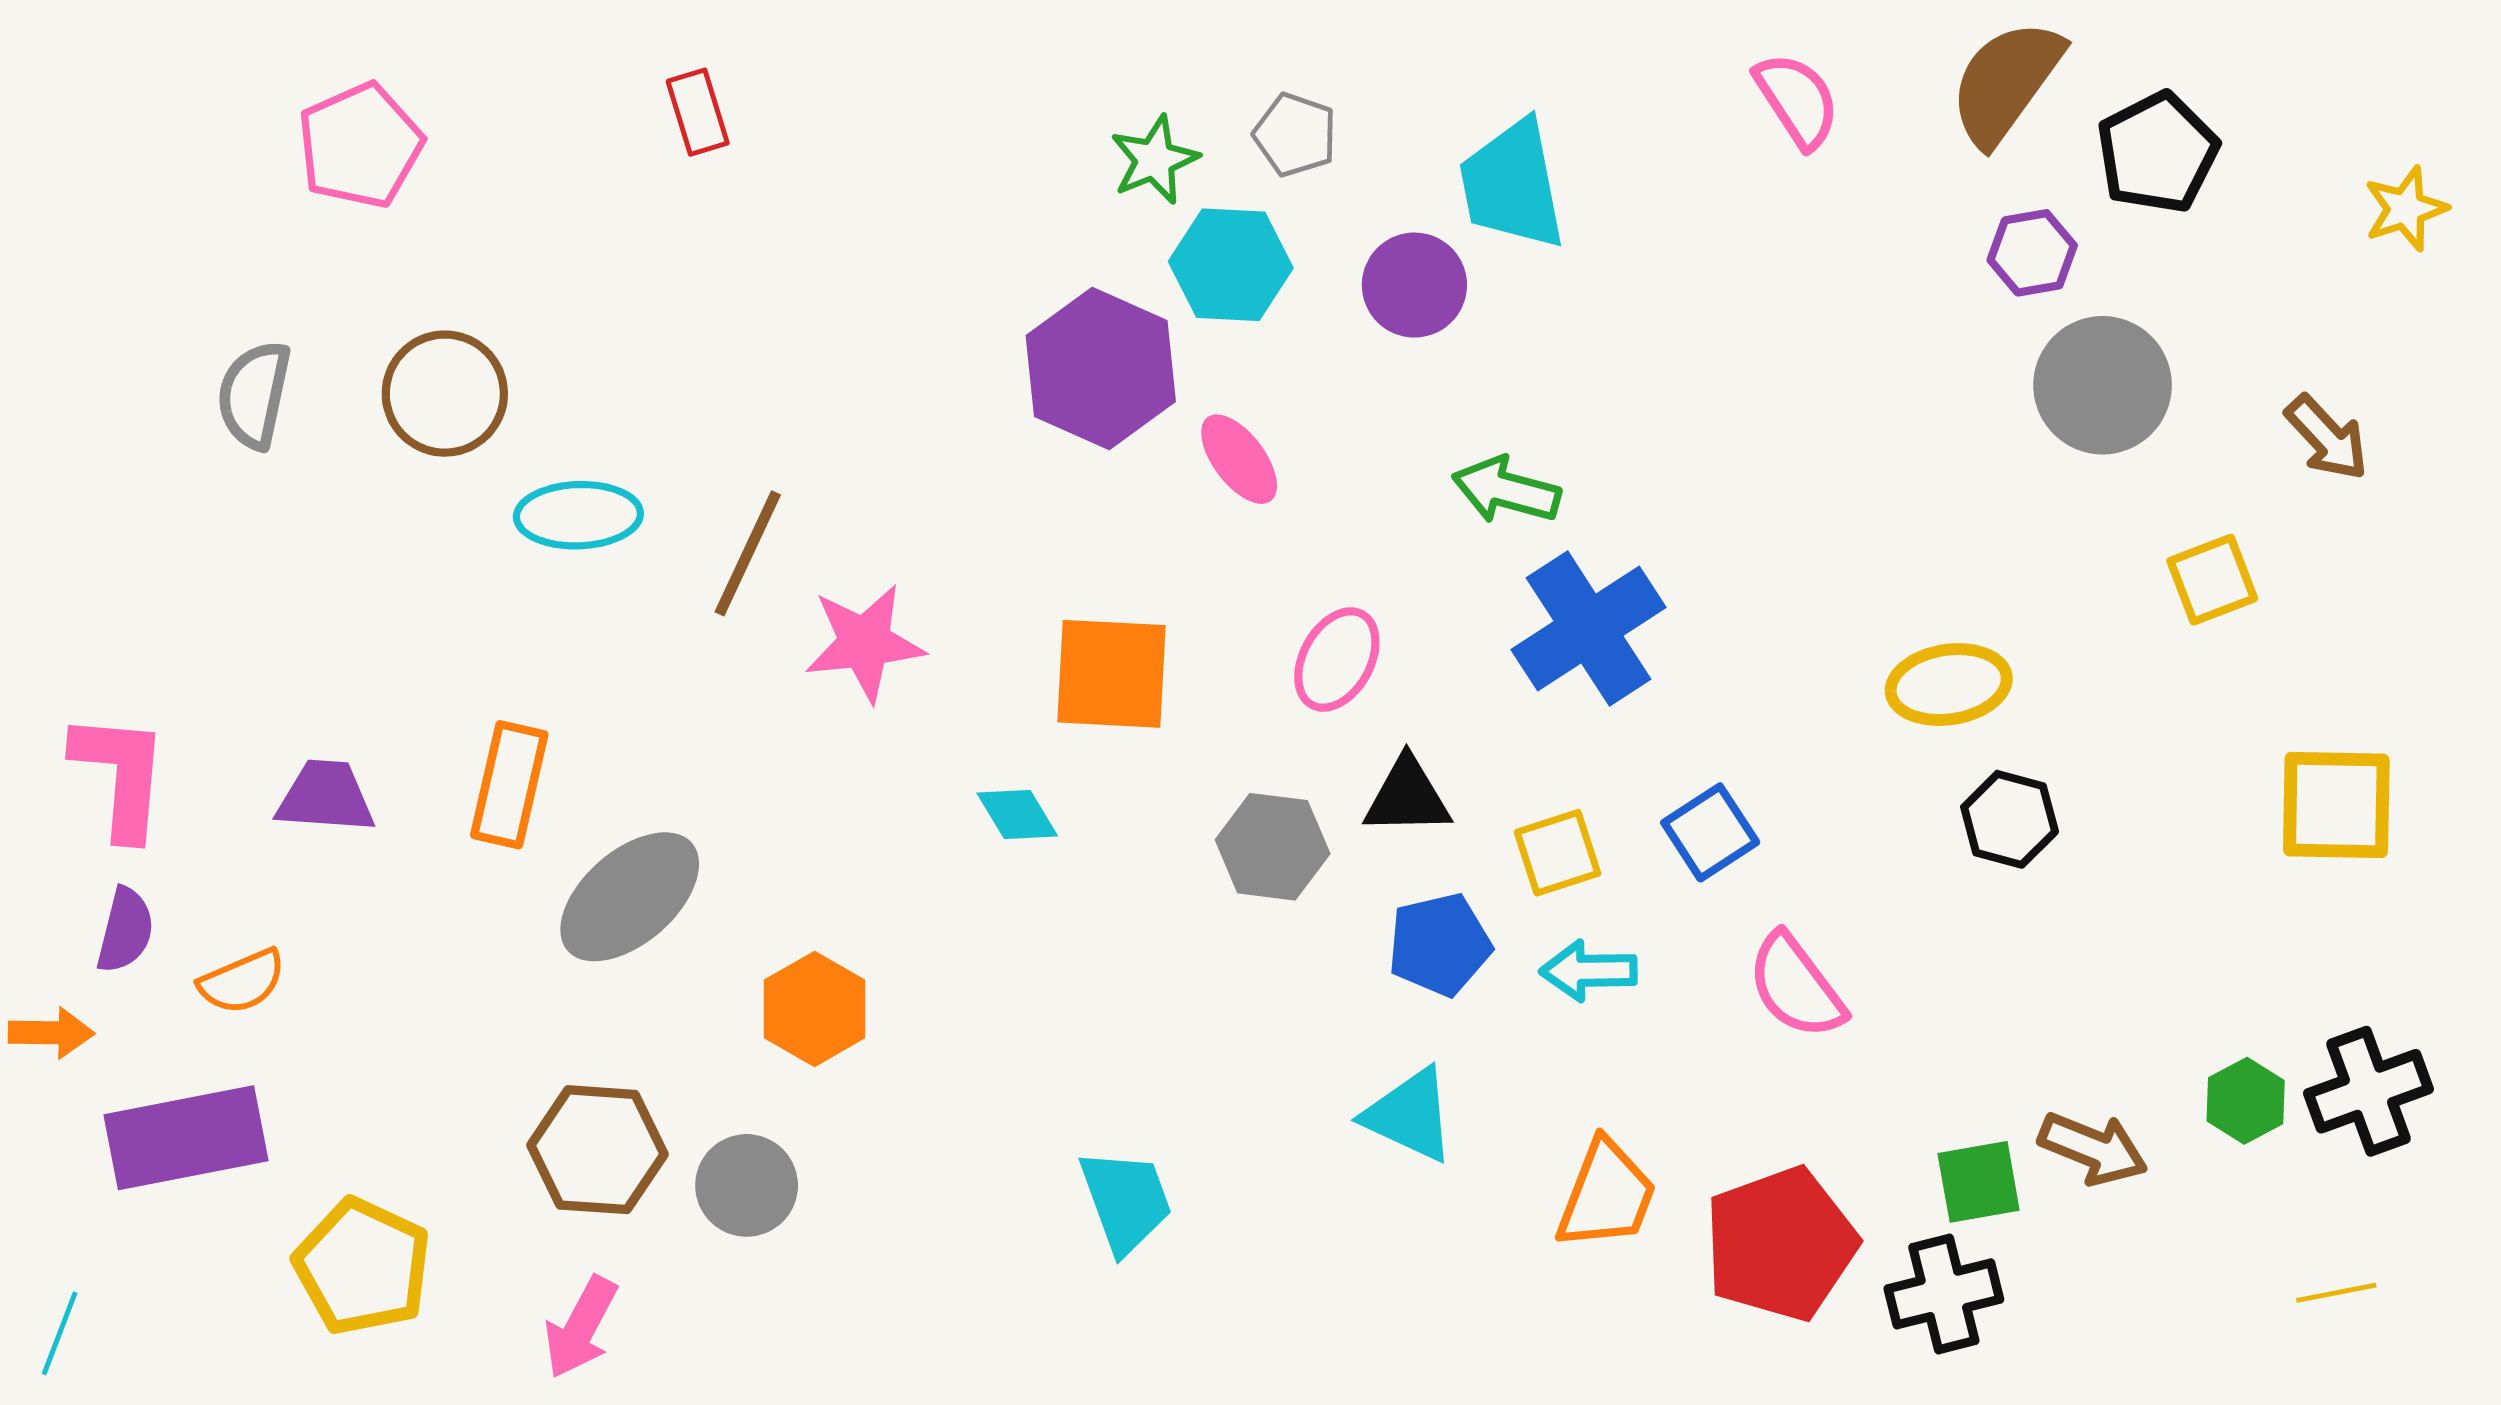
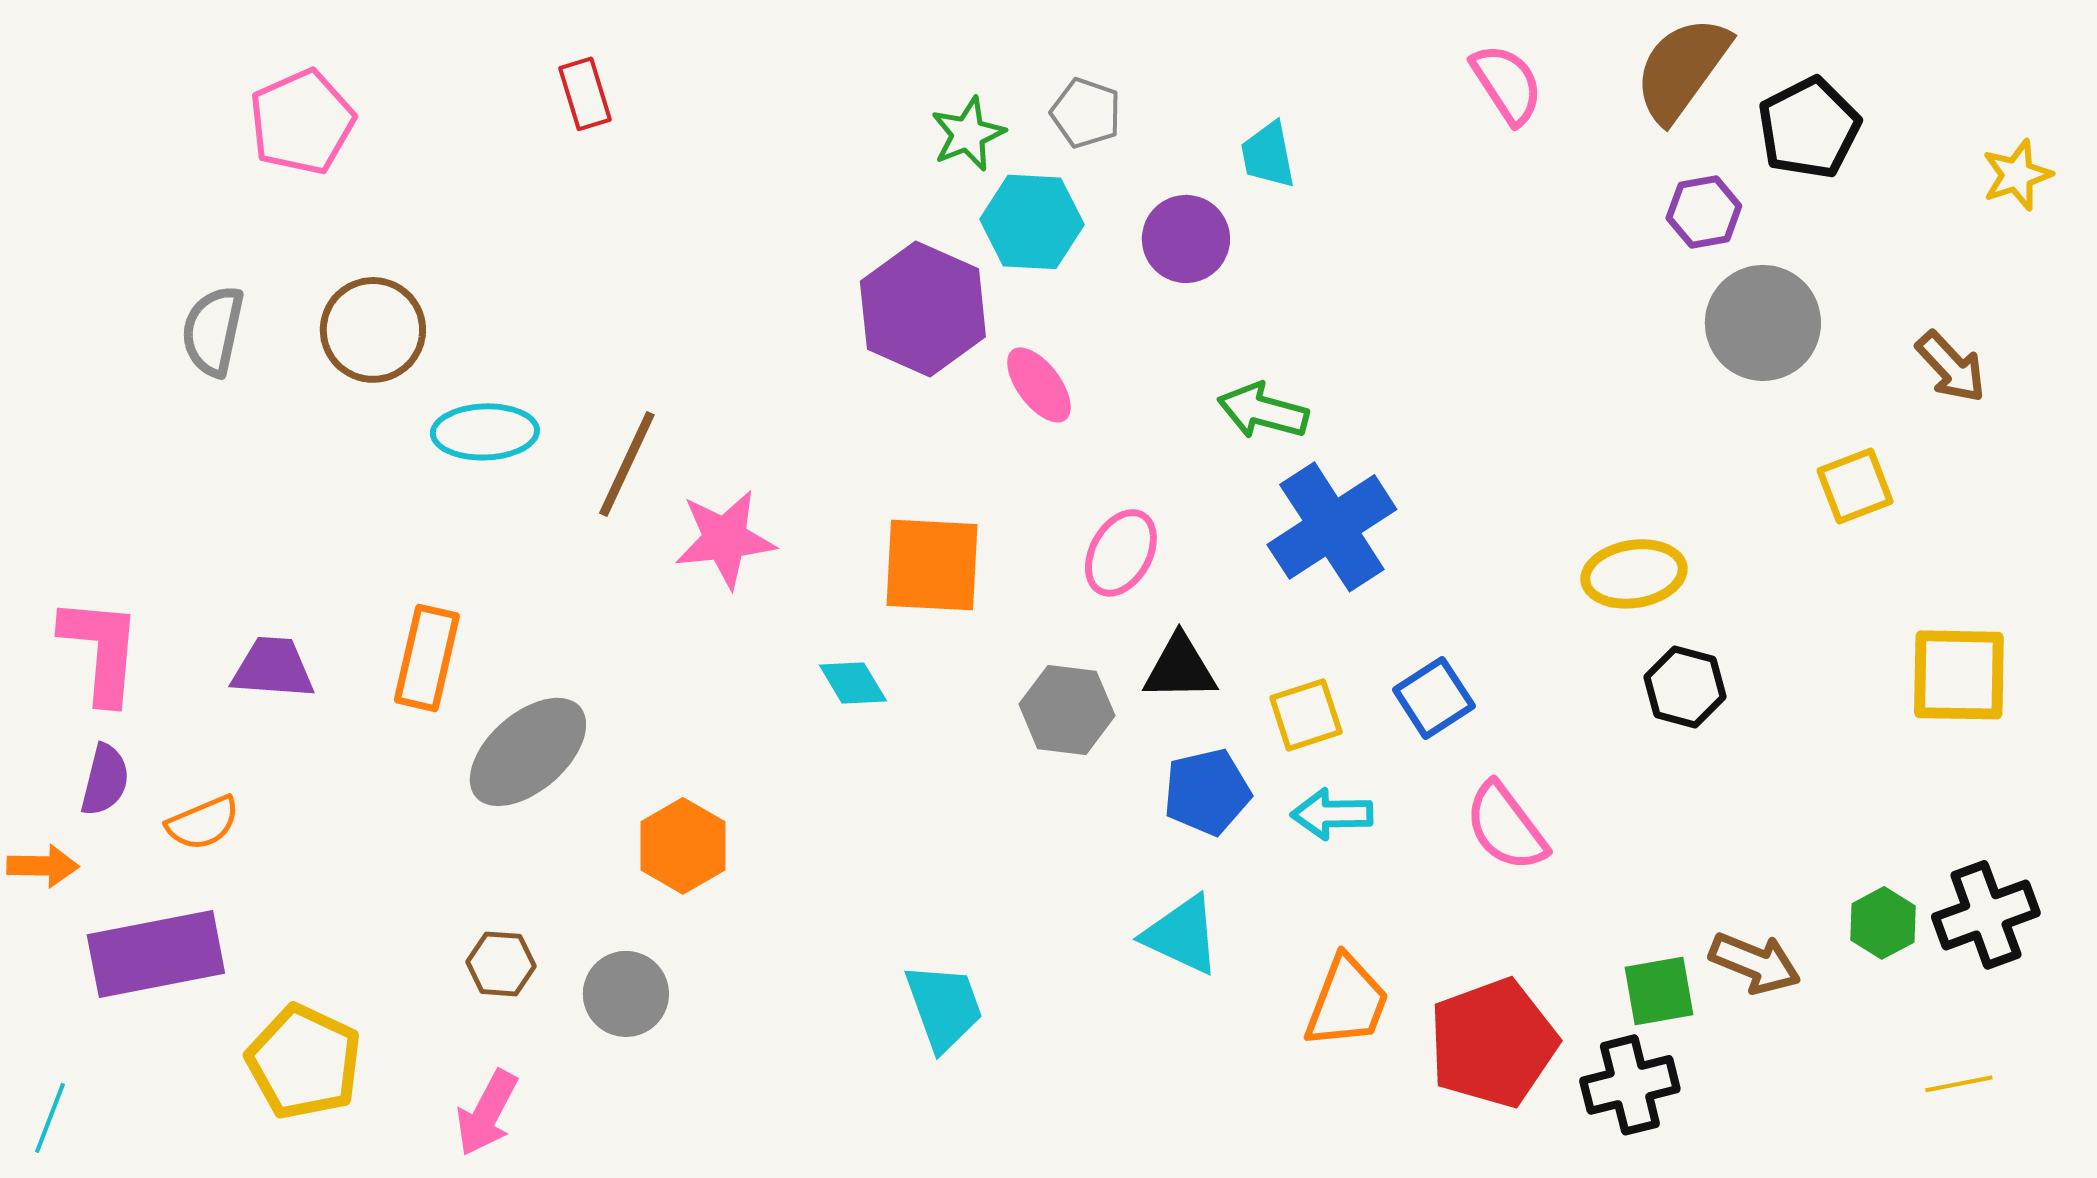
cyan trapezoid: (1512, 185) -> (1268, 155), size x0.6
brown hexagon: (597, 1150) -> (501, 964), size x0.6

